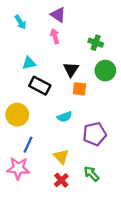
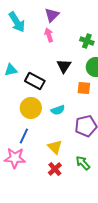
purple triangle: (58, 15) -> (52, 15), turned 42
cyan arrow: (20, 22) -> (17, 22), size x1.5
cyan triangle: (29, 63) -> (11, 70), moved
orange square: (80, 89) -> (84, 88), moved
yellow circle: (17, 115) -> (31, 108), moved

